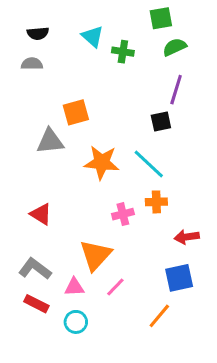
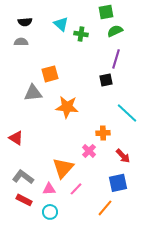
cyan line: (149, 164) -> (127, 113), moved
red triangle: (41, 214) -> (16, 138), moved
pink cross: (123, 214) -> (89, 151), moved, turned -32
red arrow: (187, 237) -> (123, 156), turned -126

